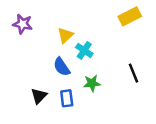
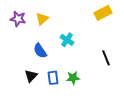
yellow triangle: (65, 35) -> (42, 19), moved
blue semicircle: (62, 67) -> (40, 51), moved
green star: (92, 83) -> (73, 78), moved

